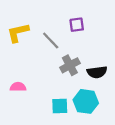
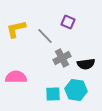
purple square: (77, 25) -> (68, 22), turned 32
pink semicircle: (18, 87) -> (16, 77), size x1.5

